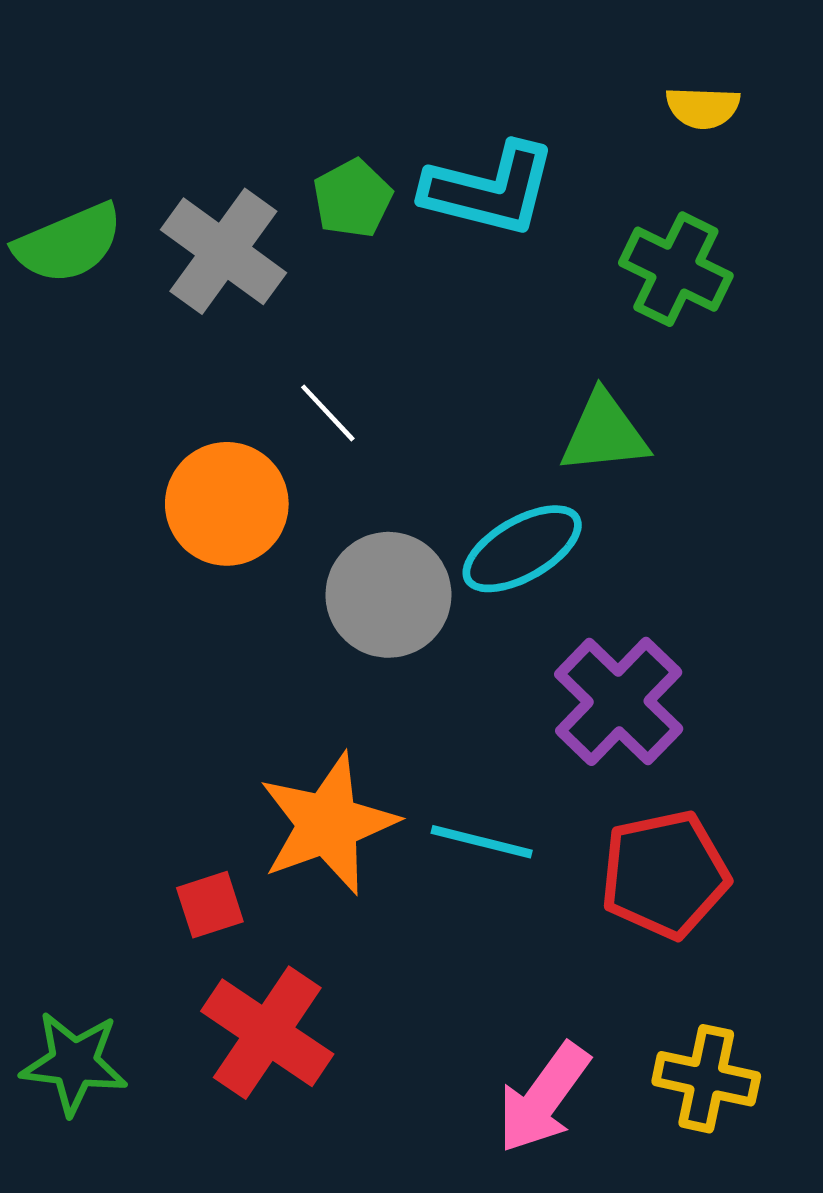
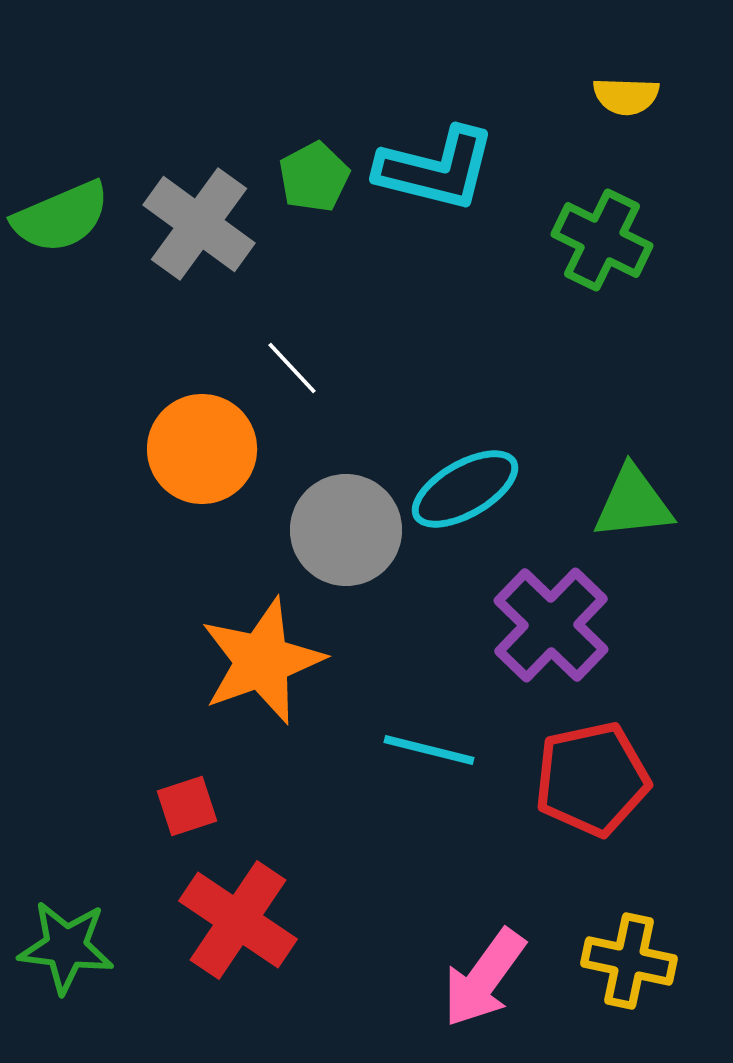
green triangle: (604, 433) -> (633, 503), moved
orange star: (328, 824) -> (262, 661), moved

